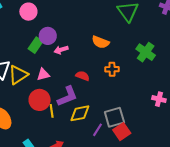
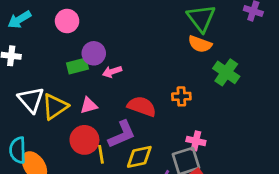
orange semicircle: (101, 42) -> (200, 44), moved
green rectangle: (36, 45) -> (78, 66), turned 42
red semicircle: (83, 76) -> (142, 106), size x1.5
pink cross: (159, 99) -> (196, 141), moved

